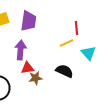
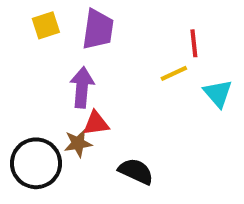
black semicircle: (64, 71) -> (136, 171), moved
brown star: (35, 78) -> (78, 143), moved

